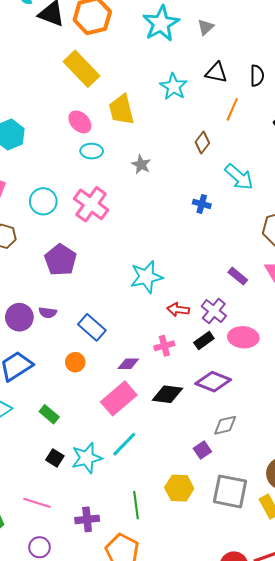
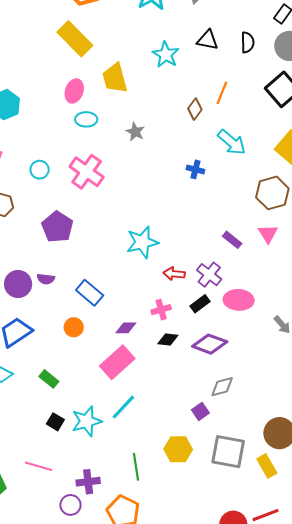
orange line: (232, 109) -> (222, 93), moved
pink ellipse: (80, 122) -> (74, 91), turned 65
cyan circle: (43, 201) -> (40, 170), size x0.7
black diamond: (167, 394) -> (168, 340), moved, size x0.7
purple circle: (39, 547) -> (70, 505), moved

